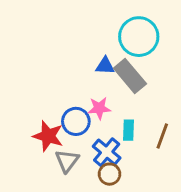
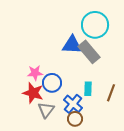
blue triangle: (105, 66) -> (72, 45), size x1.5
pink star: (99, 108) -> (35, 73), moved

